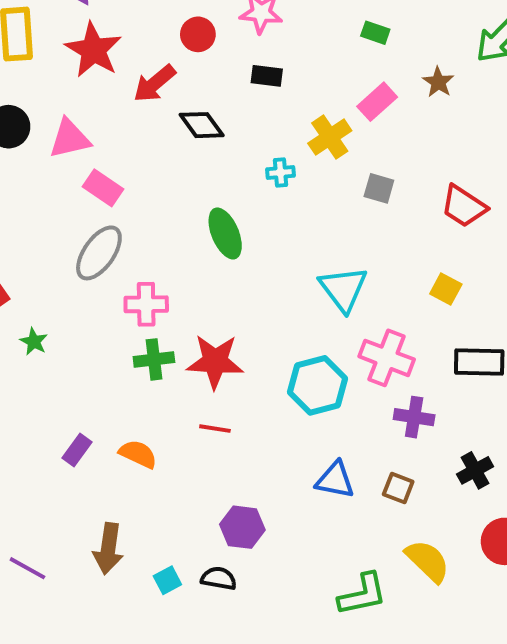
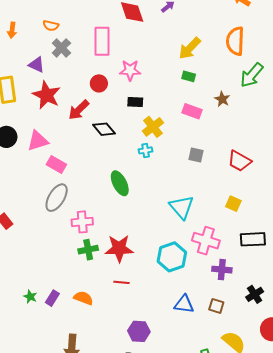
pink rectangle: (377, 102) -> (192, 111), turned 66
yellow cross: (330, 137) -> (153, 127), moved
green star: (34, 342) -> (30, 297), moved

